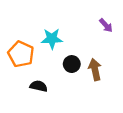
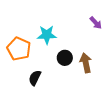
black semicircle: (39, 86) -> (35, 78), turned -77

